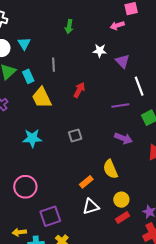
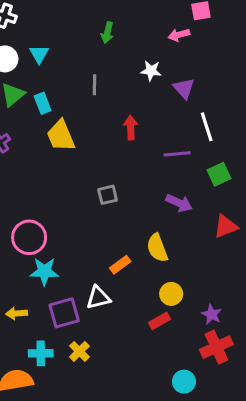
gray line: (54, 65) -> (95, 85), moved
red arrow: (79, 90) -> (131, 128), moved, turned -35
cyan star: (32, 138) -> (44, 271), moved
pink circle: (25, 187) -> (29, 237), moved
white triangle: (91, 207) -> (98, 298), moved
red rectangle: (123, 218) -> (160, 321), moved
yellow arrow: (19, 232) -> (17, 313), moved

